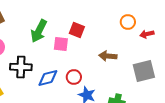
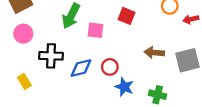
red square: (77, 30) -> (126, 16), moved
brown arrow: (108, 56) -> (154, 53), moved

